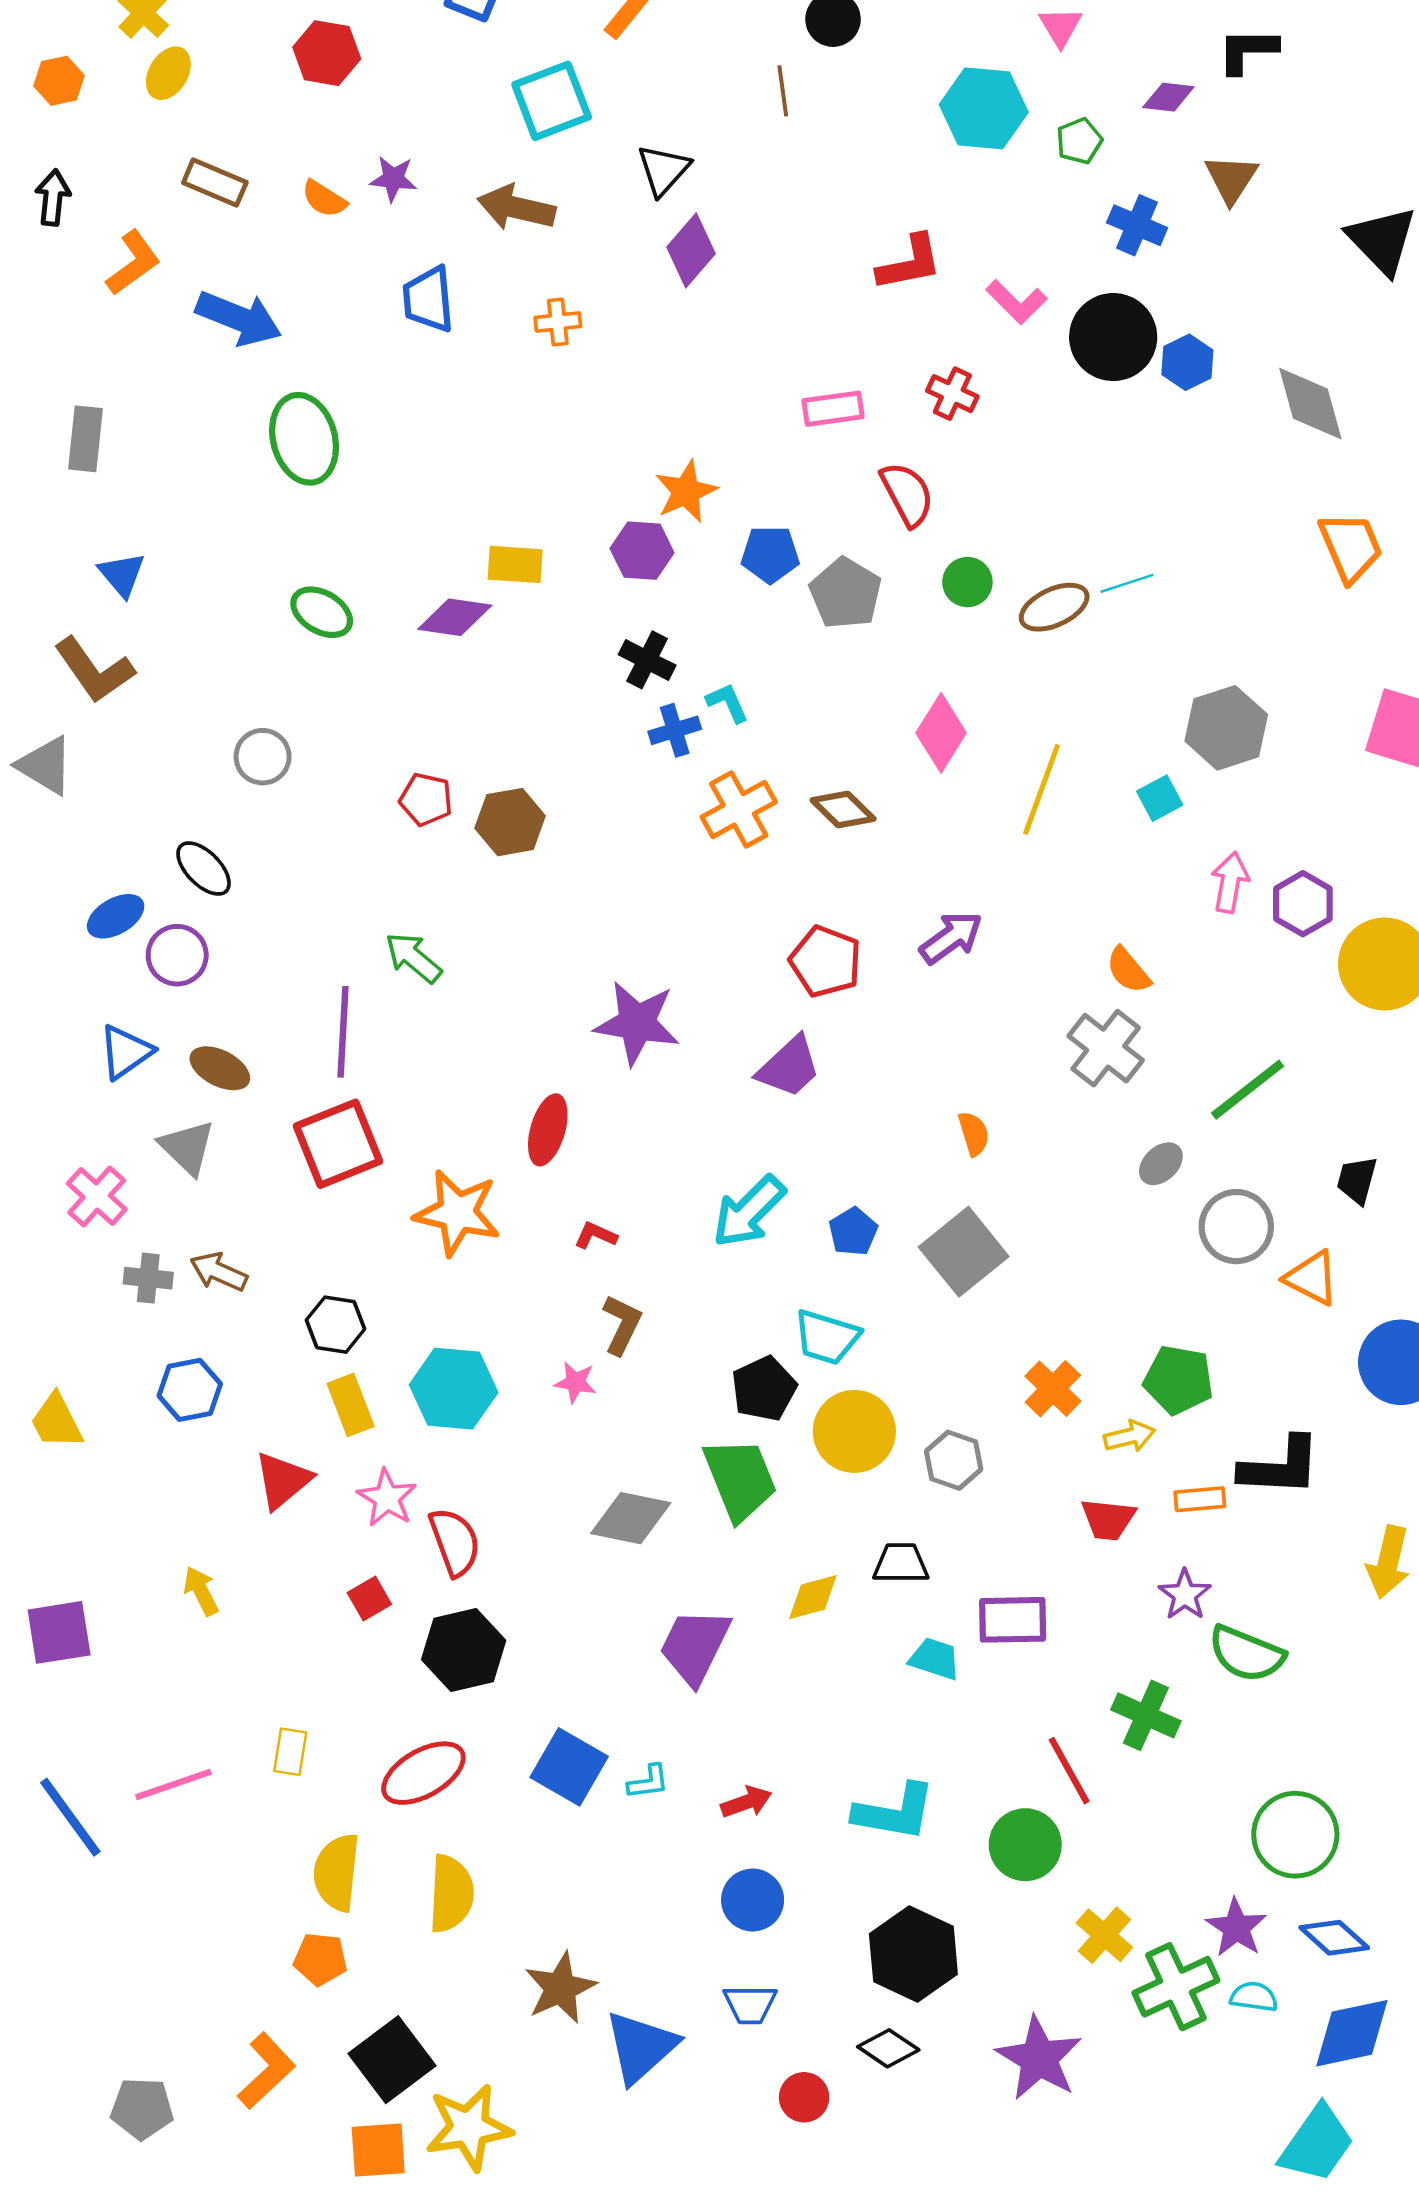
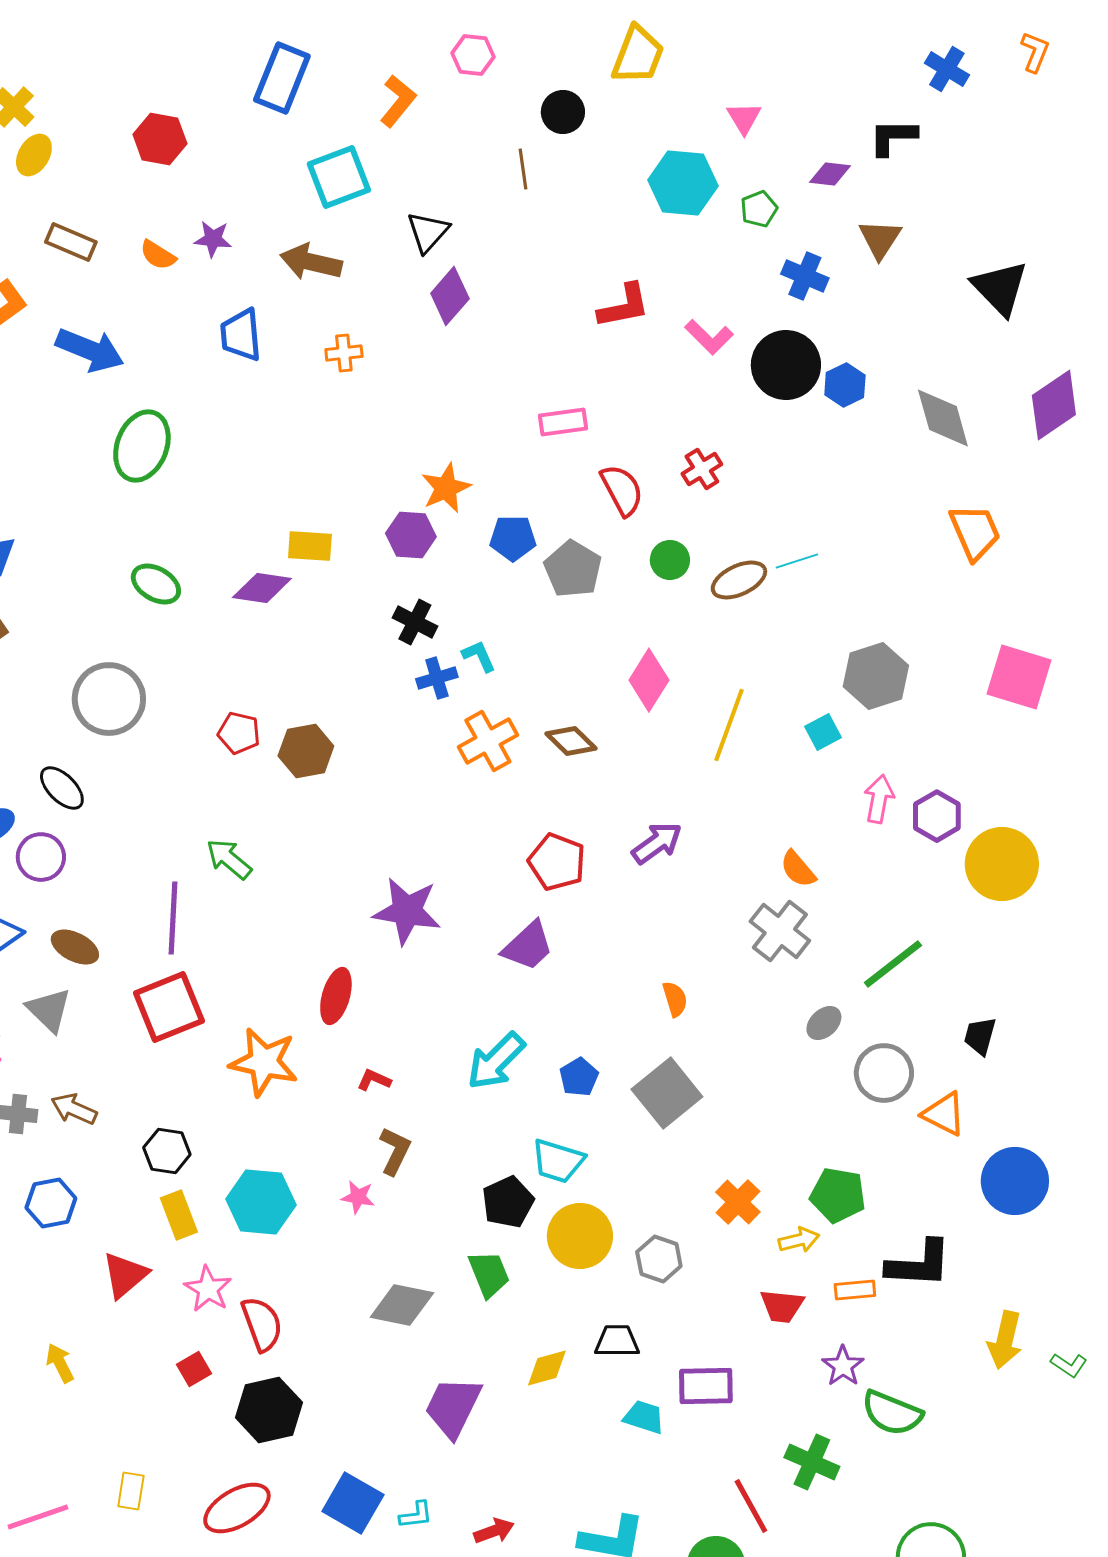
red cross: (952, 394) -> (702, 469), moved, turned 33
green ellipse: (304, 439) -> (142, 446), turned 36
gray circle: (263, 757) -> (109, 699), size x1.6
green trapezoid: (740, 1479) -> (489, 1274), size x0.7

